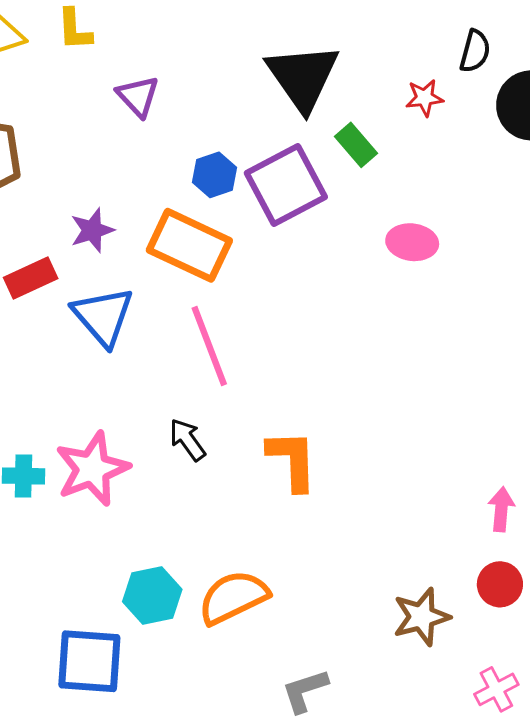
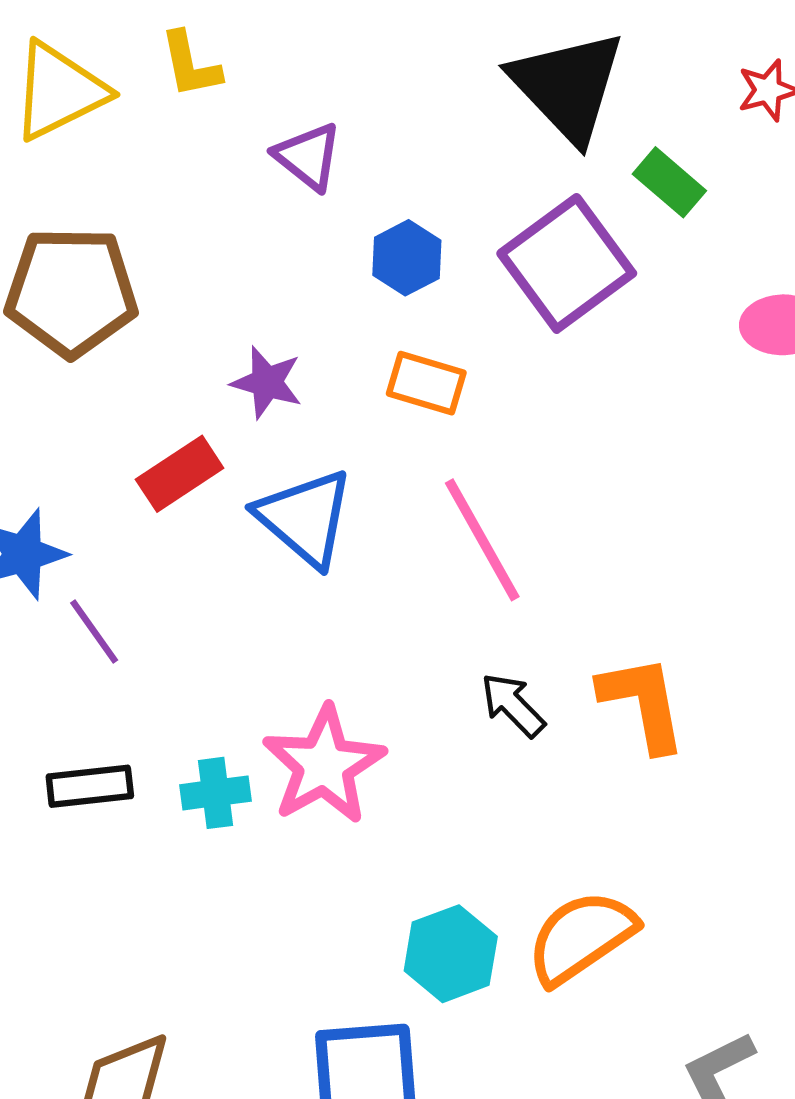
blue hexagon: (214, 175) -> (407, 258), moved
purple star: (92, 230) -> (267, 382), turned -30
orange rectangle: (189, 245) -> (426, 383), size x0.6
black arrow: (187, 440) -> (513, 705), moved

